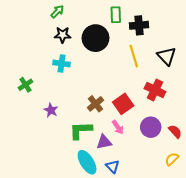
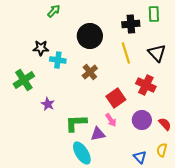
green rectangle: (116, 15) -> (154, 14), moved
black star: (63, 35) -> (41, 48), moved
green cross: (25, 85) -> (24, 80), size x1.5
brown cross: (96, 104) -> (90, 72), moved
yellow semicircle: (172, 159) -> (162, 150), turned -32
blue triangle: (112, 166) -> (140, 157), moved

